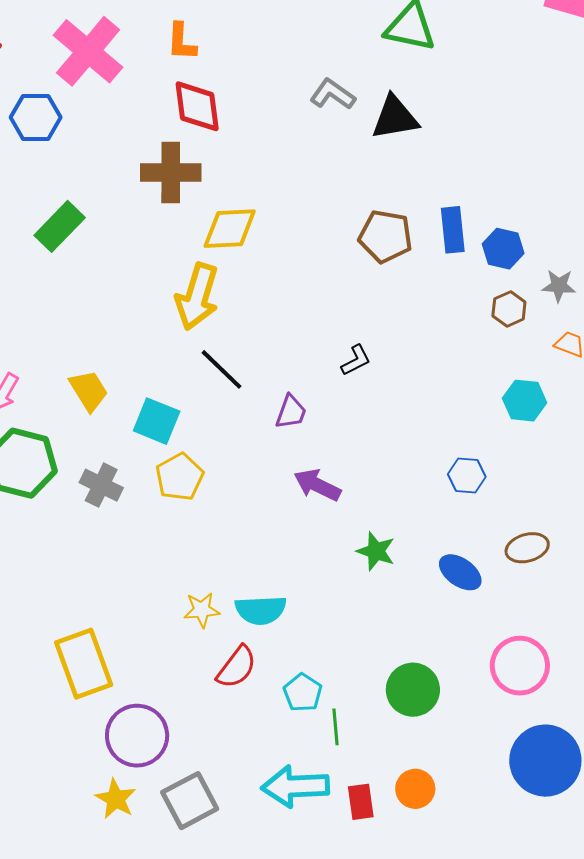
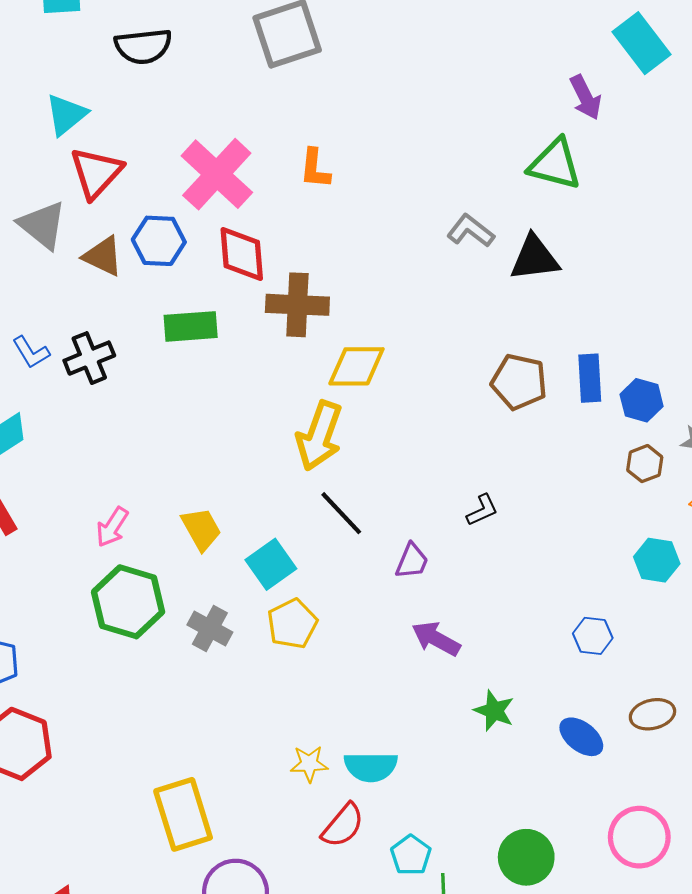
red diamond: (197, 106) -> (242, 254), moved
green rectangle: (60, 226) -> (191, 326), moved, turned 39
cyan square: (157, 421) -> (271, 564), turned 30

